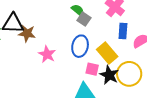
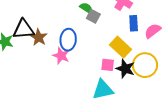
brown star: (27, 33) -> (39, 37), turned 30
blue ellipse: (80, 46) -> (68, 40), moved

